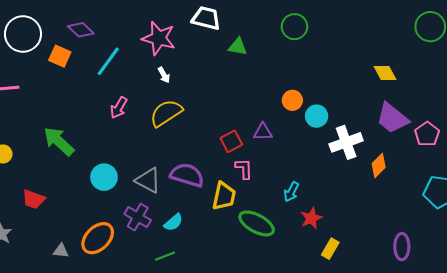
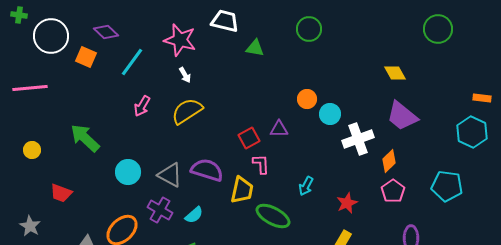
pink pentagon: (427, 134) -> (393, 191), moved
red star: (311, 218) -> (347, 203), moved

